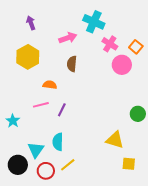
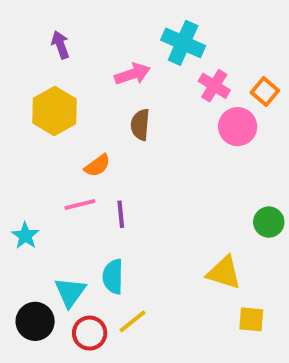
orange semicircle: (50, 85) -> (97, 166), turned 136
purple line: (62, 110) -> (121, 214), turned -32

